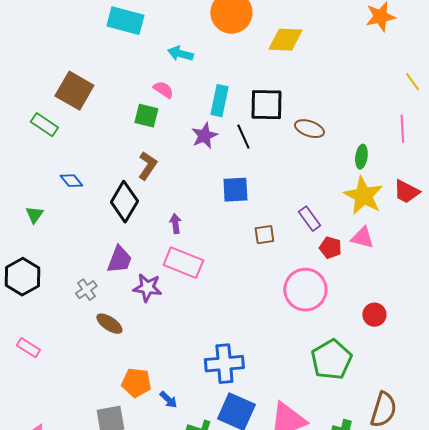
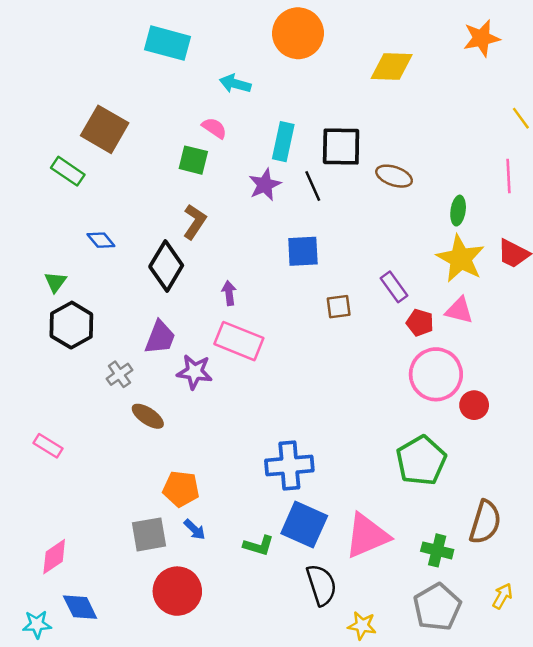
yellow diamond: (285, 40) -> (392, 66), moved
black hexagon: (22, 277) -> (71, 325), moved
pink circle: (305, 290) -> (436, 374), moved
blue arrow: (168, 400) -> (195, 530), moved

